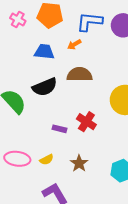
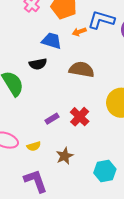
orange arrow: (74, 44) -> (79, 32), moved
black semicircle: (45, 87) -> (38, 64), moved, size x0.7
purple rectangle: (59, 129) -> (52, 119), turned -56

